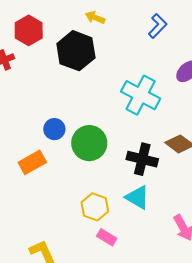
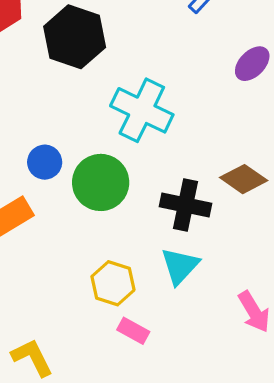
cyan cross: (141, 95) -> (142, 110), moved
cyan triangle: (137, 197) -> (180, 266), turned 44

